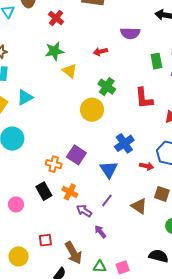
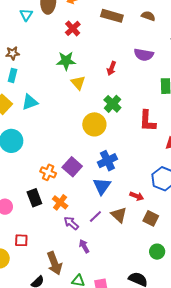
red arrow: (100, 52) -> (111, 68), turned -64
blue cross: (124, 143) -> (107, 161), moved
red arrow: (147, 166) -> (137, 196), moved
brown triangle: (139, 206) -> (119, 215), moved
red square: (45, 240) -> (21, 240), moved

